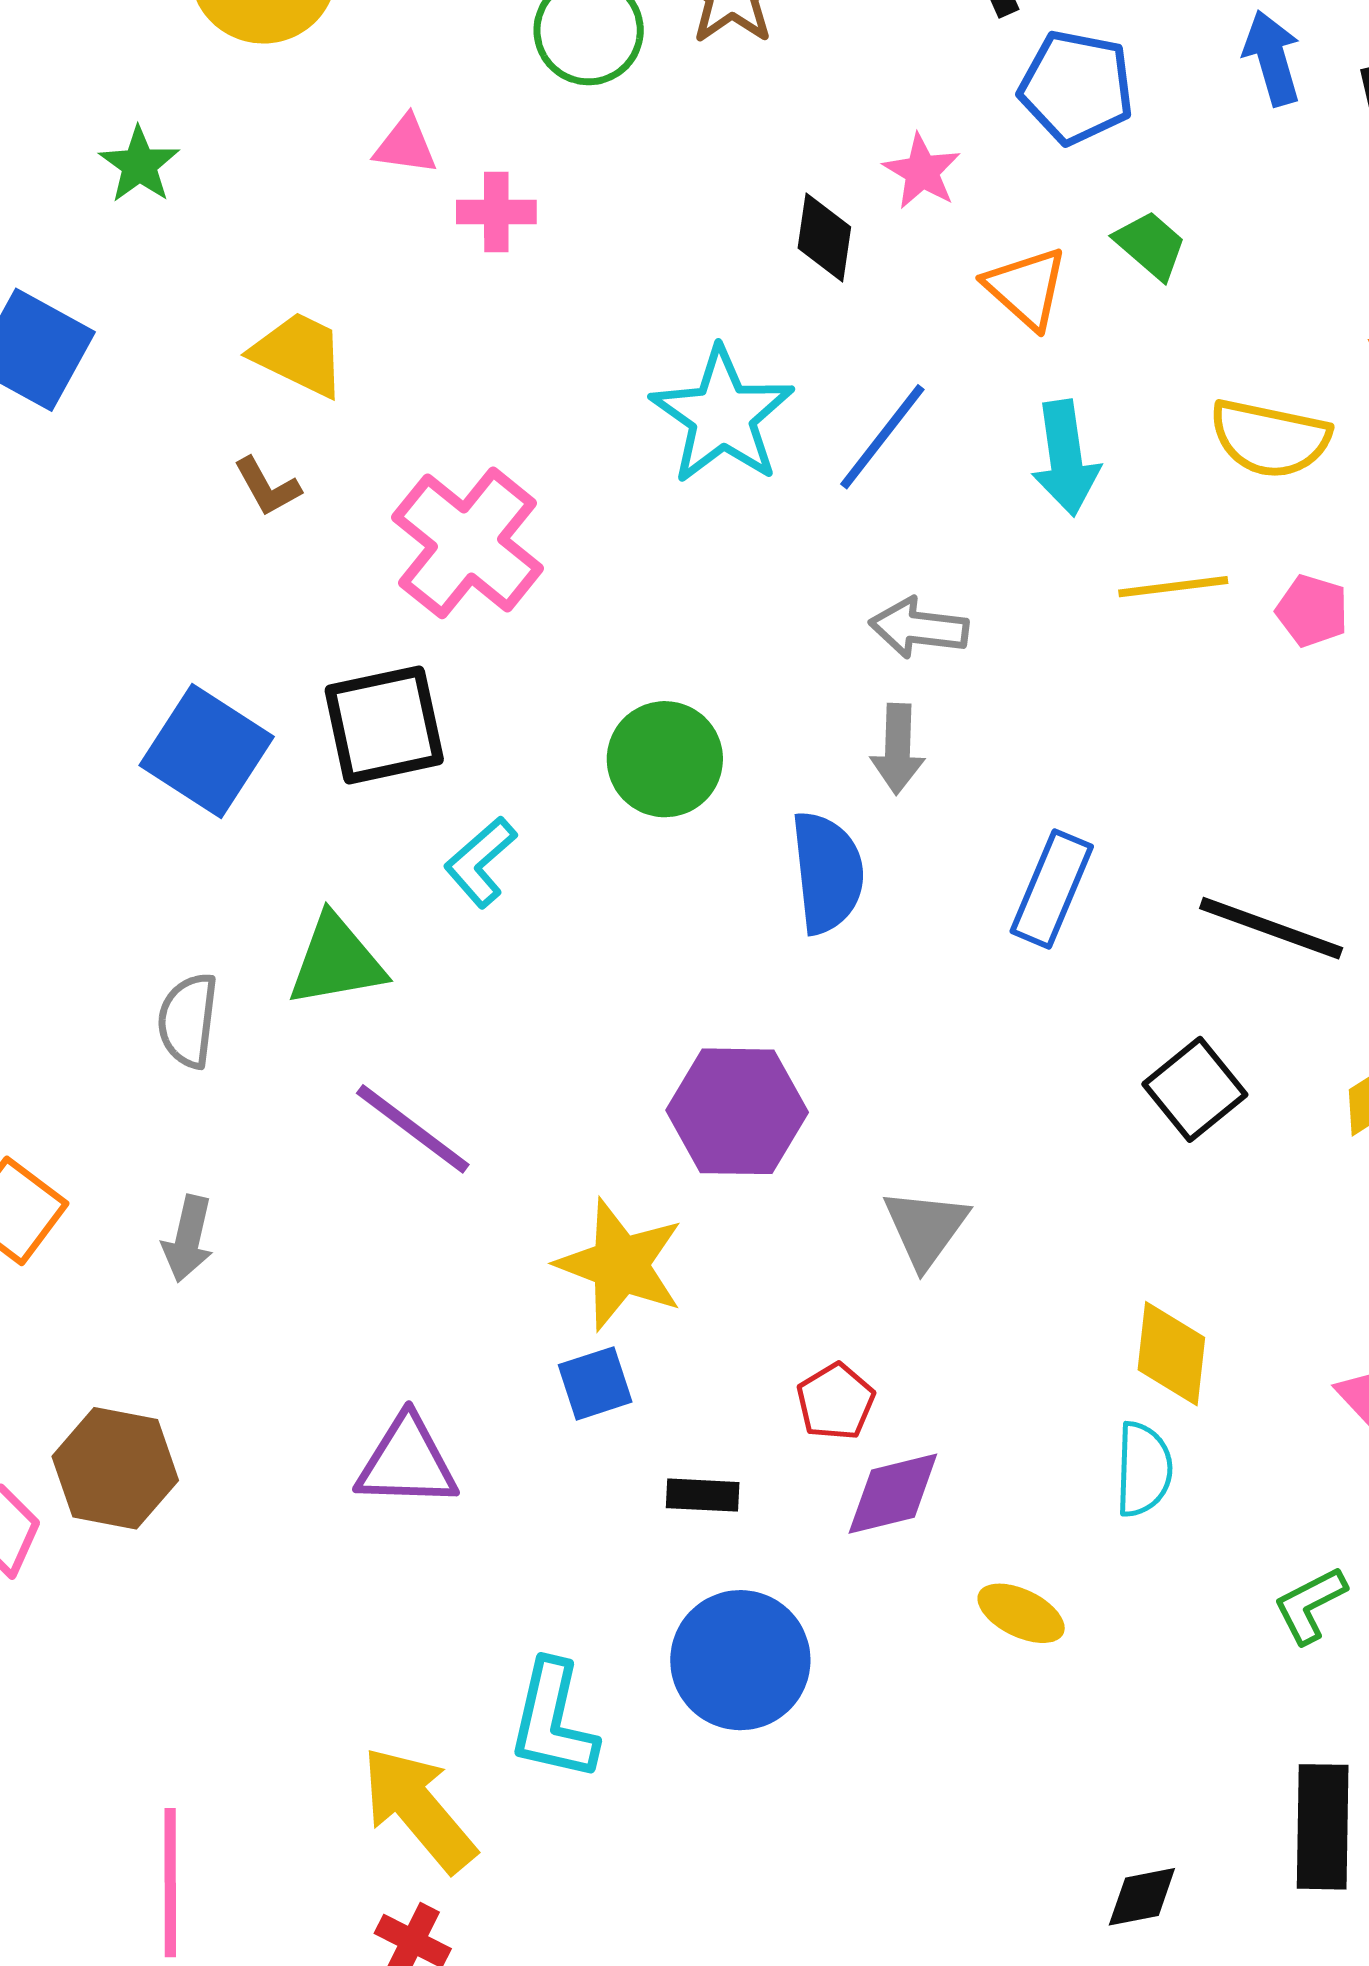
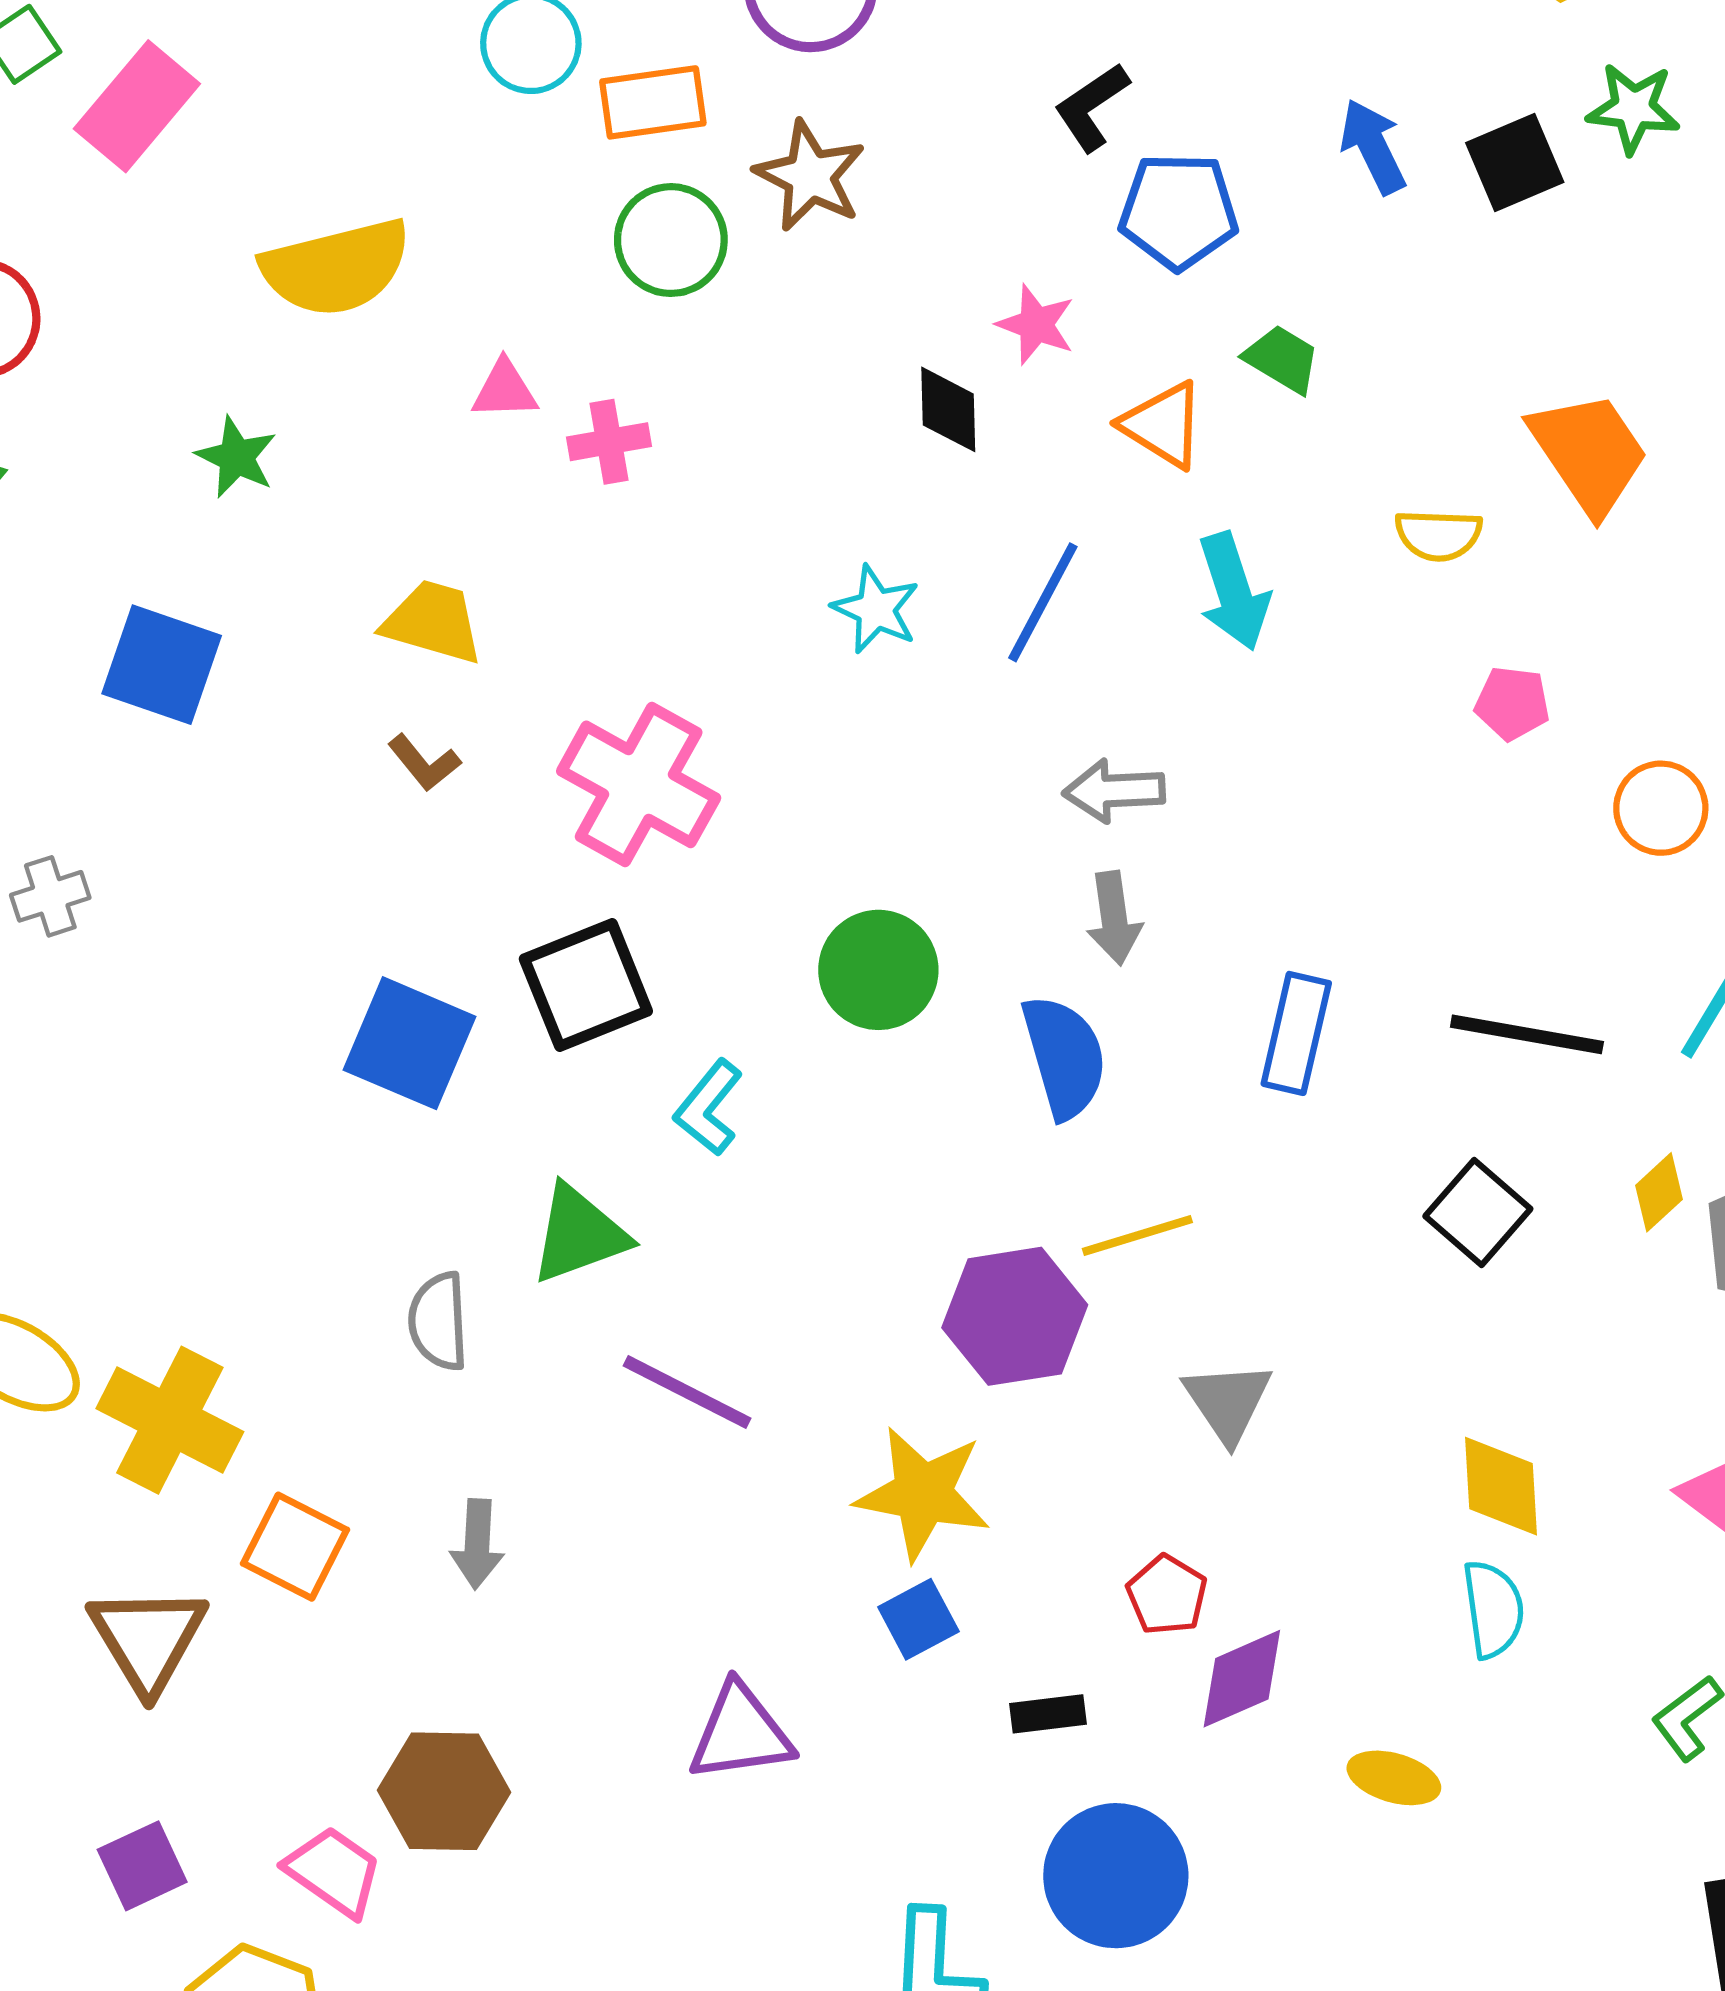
cyan star: (722, 416) -> (876, 609), size x0.6
yellow semicircle: (1270, 438) -> (1438, 535), size x0.7
yellow line: (1173, 587) -> (1137, 1236), moved

